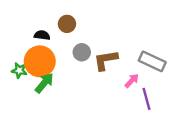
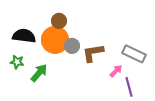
black semicircle: (42, 35) -> (24, 36), moved, size x1.6
orange circle: (40, 61) -> (55, 40), moved

